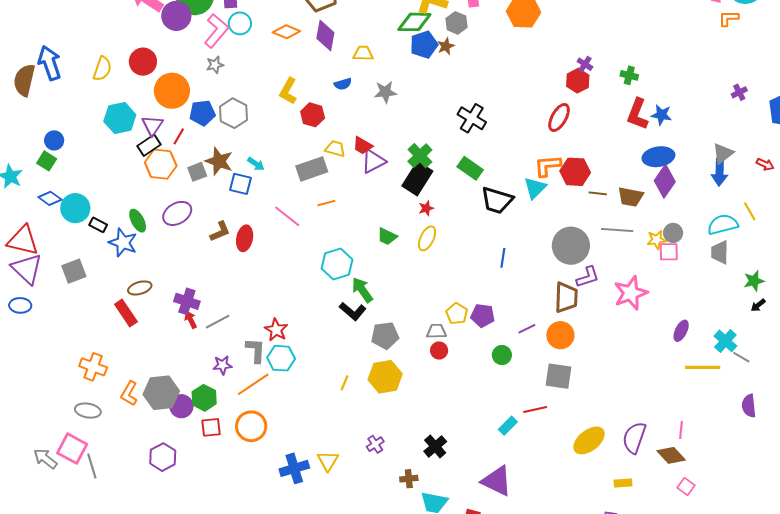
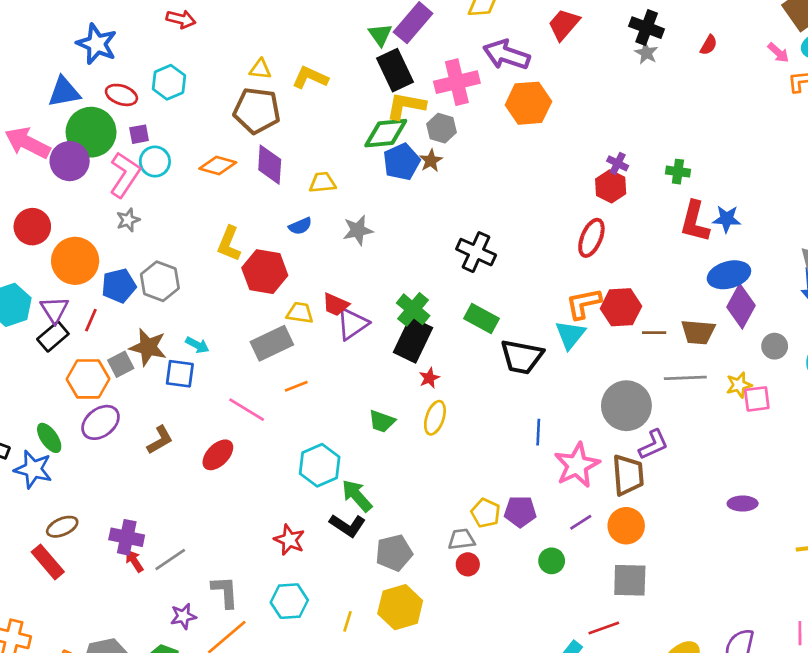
red hexagon: (313, 115) -> (265, 272), size x1.4
orange hexagon: (161, 164) -> (88, 379), moved
gray circle: (673, 233) -> (775, 346), moved
red ellipse: (245, 238) -> (218, 455), moved, turned 40
pink star: (631, 293) -> (577, 465), moved
red star: (276, 330) -> (289, 540), moved
purple ellipse: (681, 331) -> (743, 504), moved, turned 70
cyan hexagon: (281, 358) -> (289, 601), moved

